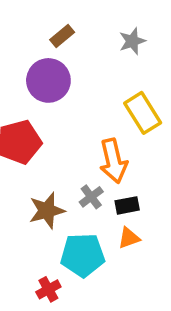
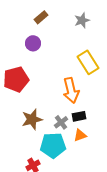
purple circle: (48, 80) -> (33, 43), size x0.6
gray cross: (91, 197) -> (61, 122), moved

